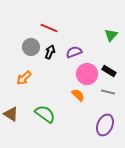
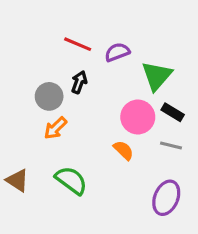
green triangle: (111, 35) -> (157, 76), moved, size x1.5
gray circle: (31, 47) -> (49, 96), moved
purple semicircle: (74, 52) -> (117, 52), moved
orange arrow: (24, 78) -> (55, 128), moved

